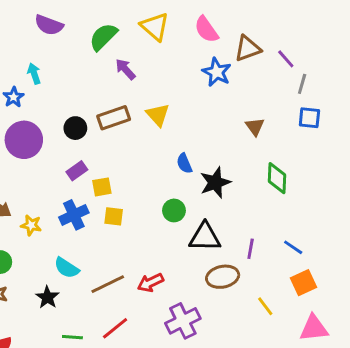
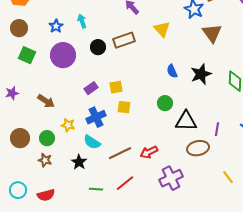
cyan arrow: (34, 74) -> (82, 21), moved
yellow triangle: (158, 115) -> (162, 29), moved
brown triangle: (255, 127) -> (212, 33), moved, size x1.5
purple rectangle: (77, 171) -> (91, 88), moved
black star: (215, 183) -> (201, 74), moved
blue cross: (74, 215) -> (96, 117), moved
yellow star: (31, 225) -> (68, 125), moved
yellow line: (265, 306) -> (228, 177), moved

